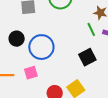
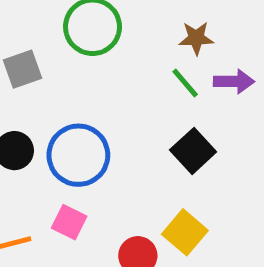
pink square: (31, 73) -> (69, 222), turned -32

